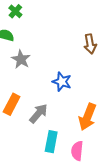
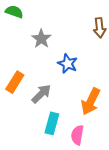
gray star: (21, 59) -> (41, 39), moved

